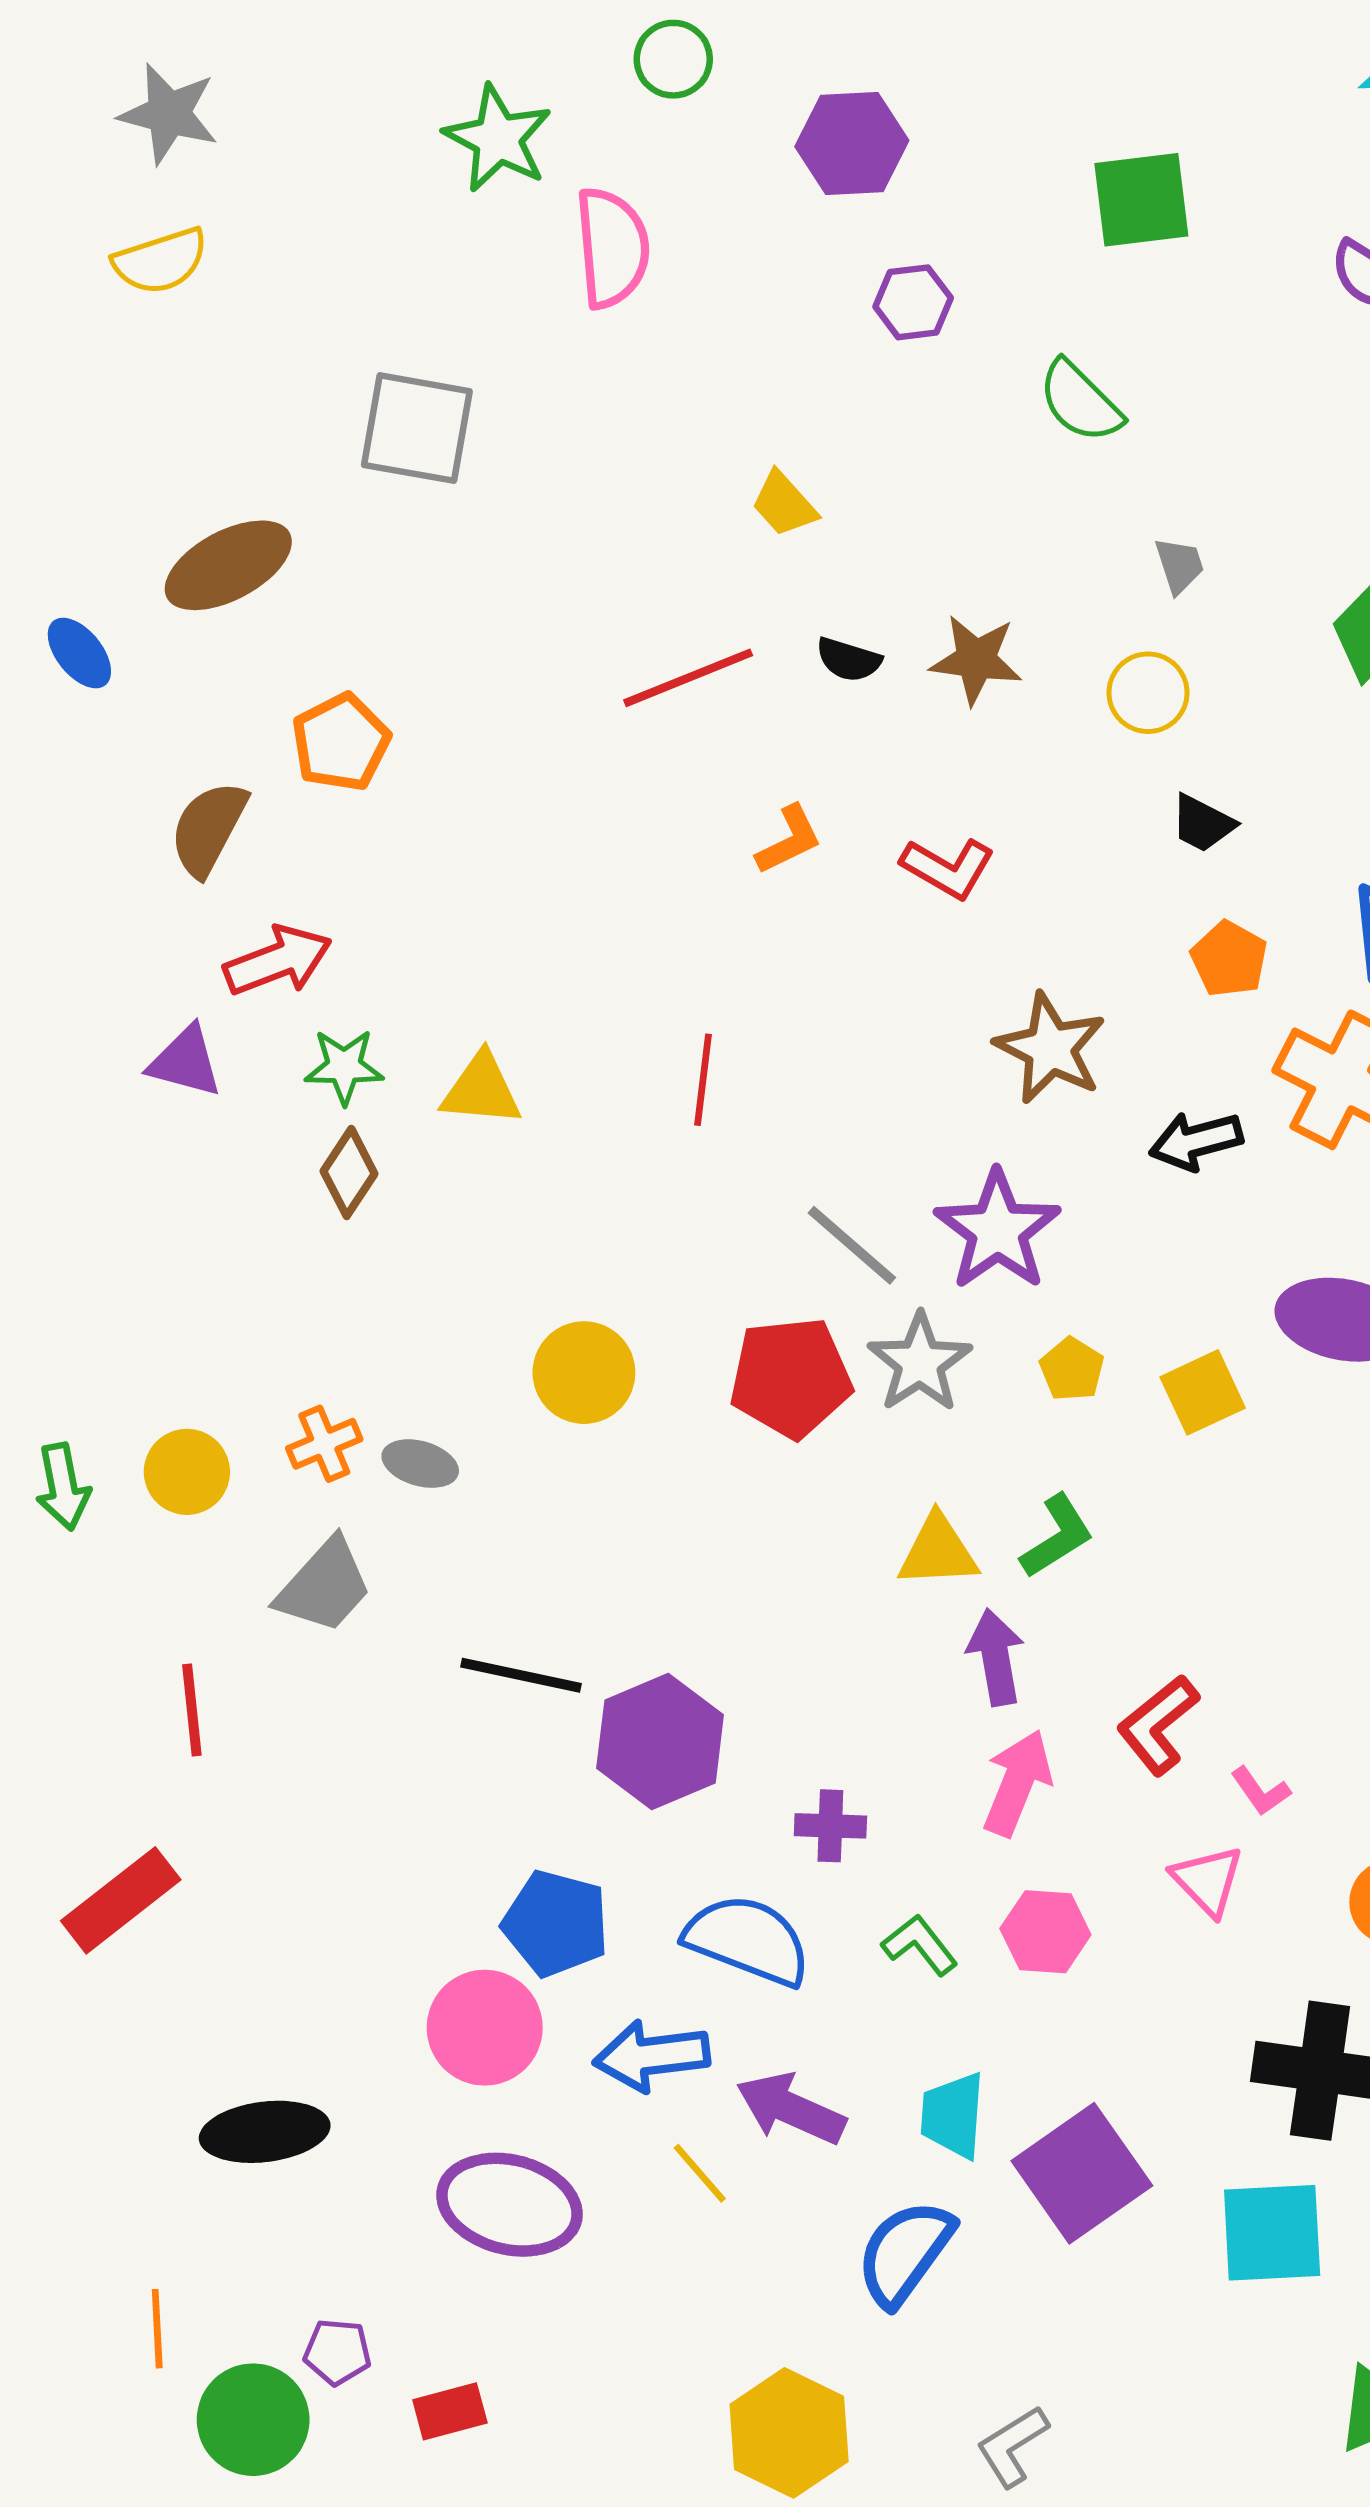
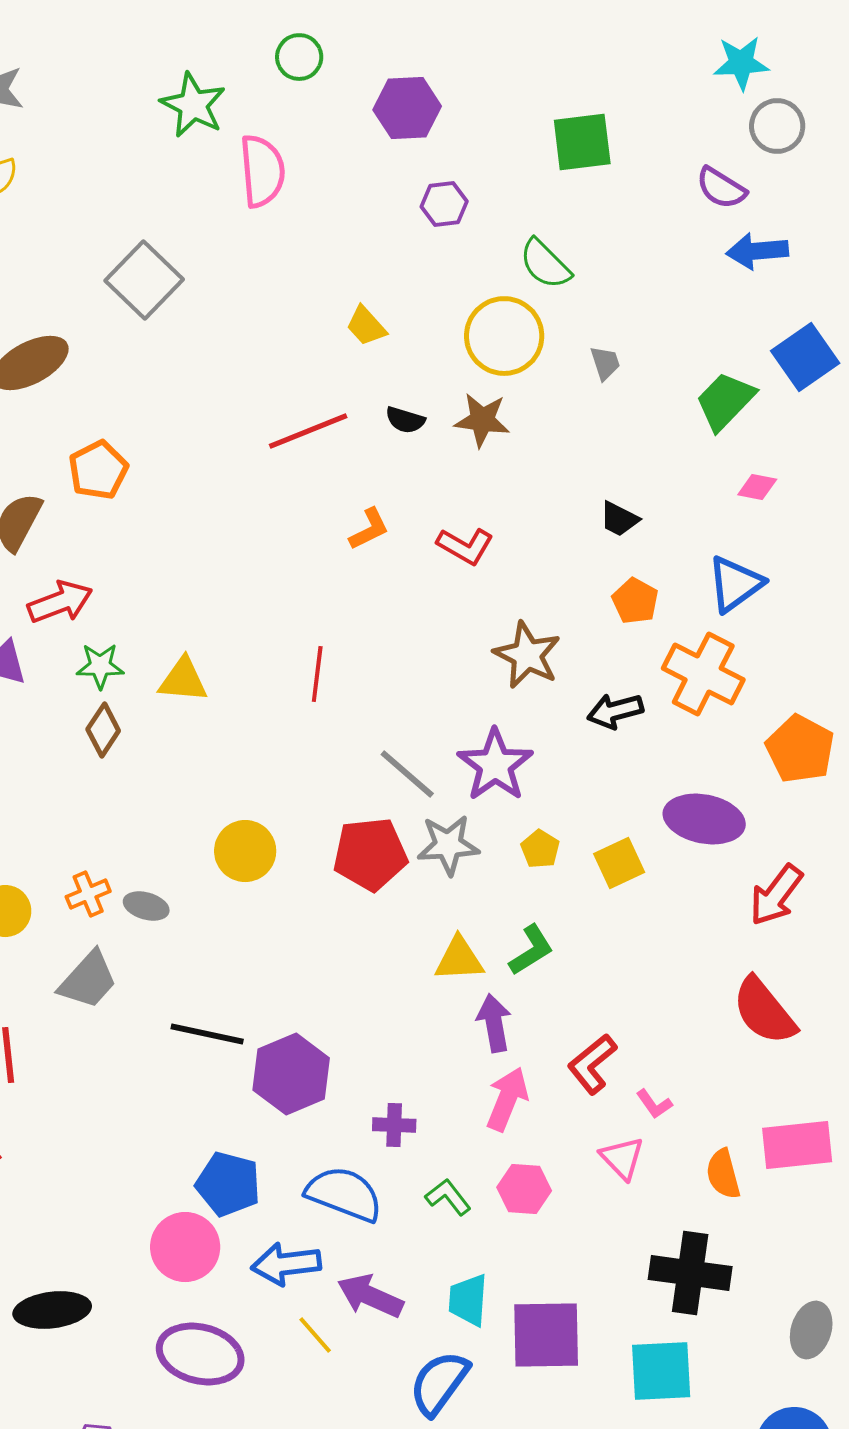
gray square: (417, 428) -> (144, 280), turned 34
yellow circle: (1148, 693) -> (504, 336), moved, size x1.6
gray star: (920, 1363) -> (448, 845), turned 30
purple square: (1082, 2173) -> (546, 1335), turned 34

